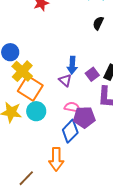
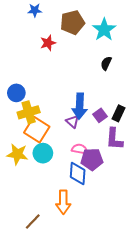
blue arrow: (72, 65) -> (80, 106), size x1.4
yellow cross: (22, 71) -> (29, 112), turned 30
blue diamond: (70, 131) -> (78, 174), turned -40

